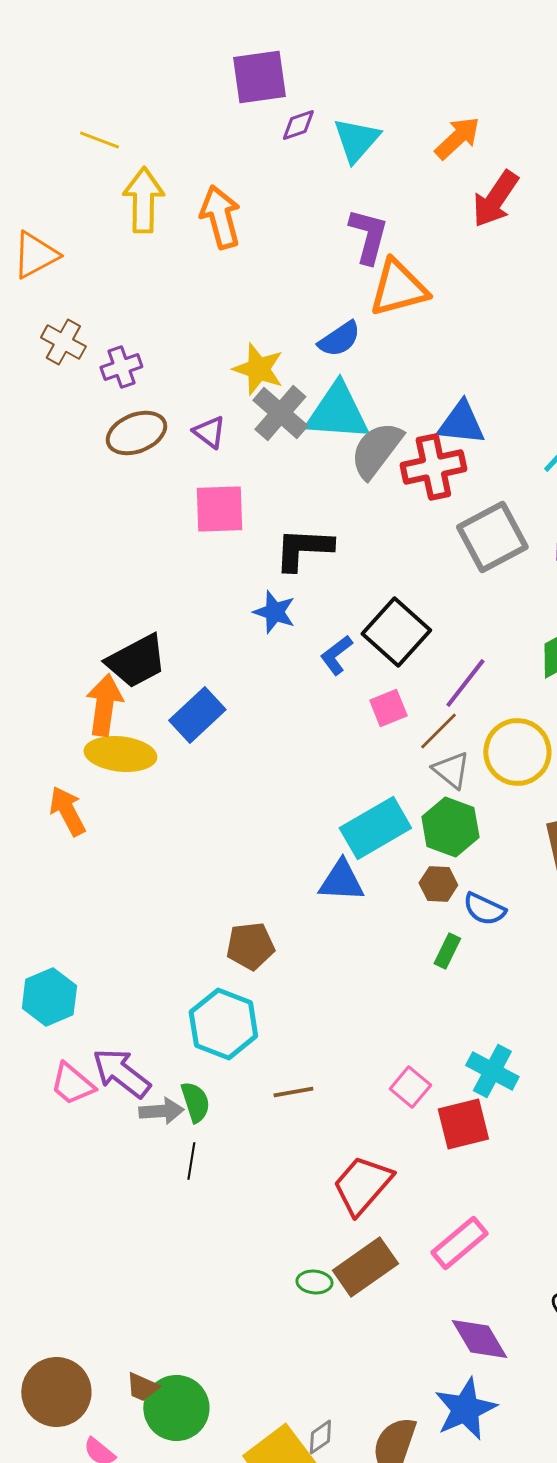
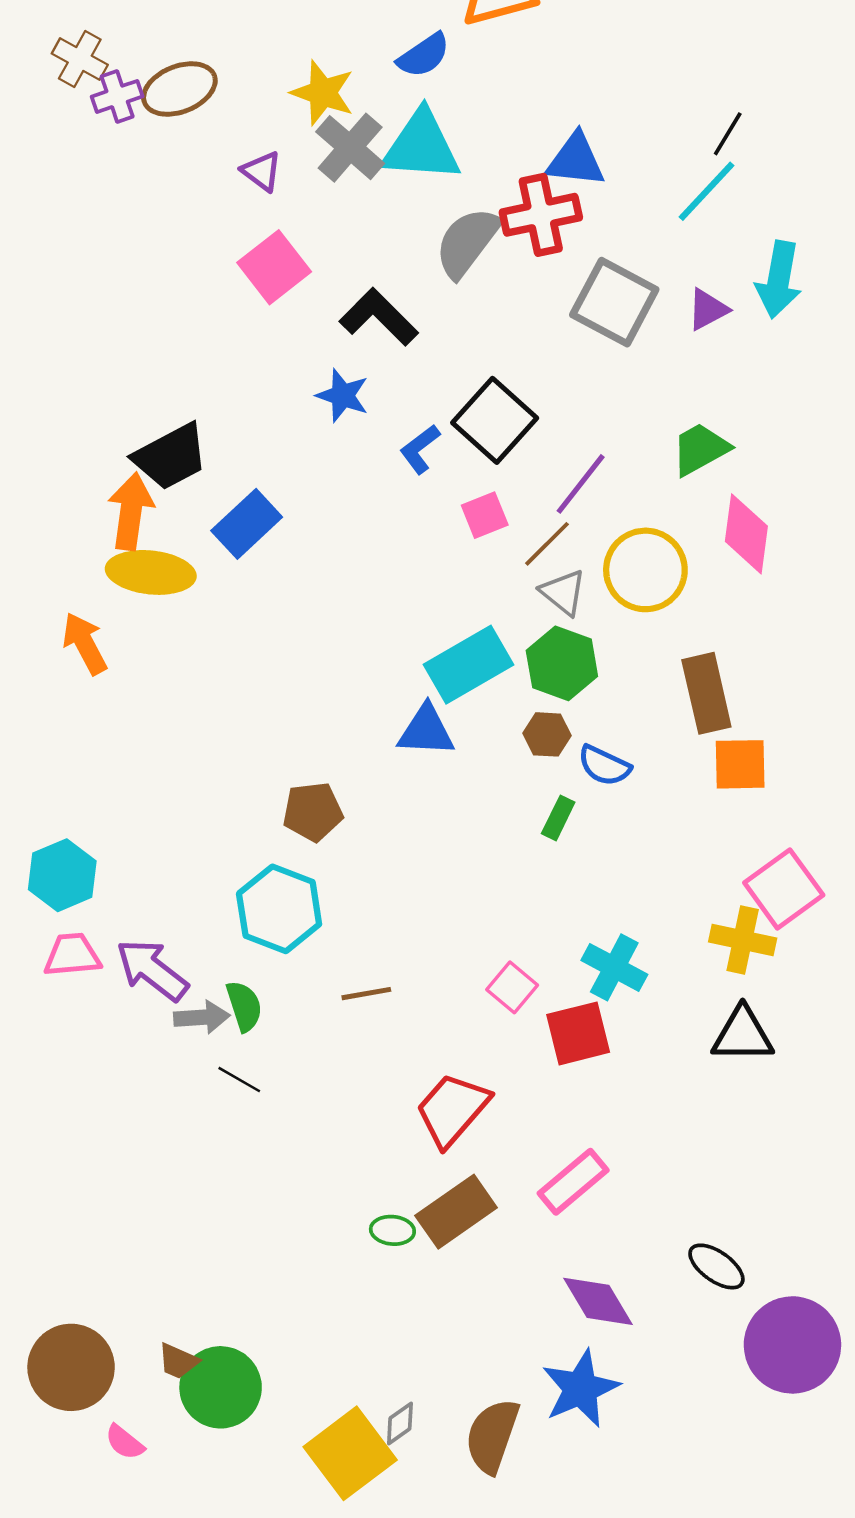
purple cross: (121, 367) -> (117, 96), moved
brown ellipse: (136, 433) -> (179, 89), moved
gray semicircle: (376, 450) -> (467, 242), moved
pink square: (219, 509) -> (274, 267), turned -36
gray square: (492, 537) -> (614, 302), turned -34
black L-shape: (303, 549) -> (379, 317), turned 42
pink trapezoid: (72, 1084) -> (72, 955), moved, turned 135
black line: (191, 1161) -> (239, 1080), turned -69

